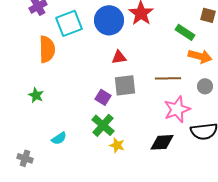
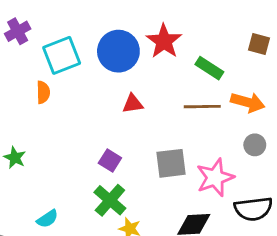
green rectangle: (185, 32) -> (209, 68), moved
orange semicircle: (47, 49) -> (43, 92), moved, size x0.6
brown line: (168, 78) -> (202, 107), moved
gray square: (125, 85) -> (171, 163), moved

